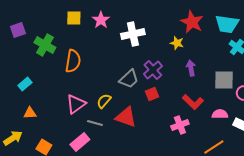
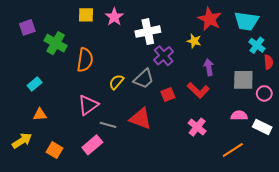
purple cross: (153, 70) -> (164, 56), moved
yellow semicircle: (104, 101) -> (116, 82), moved
red L-shape: (193, 102) -> (198, 90), moved
pink cross: (180, 125) -> (197, 127), turned -30

